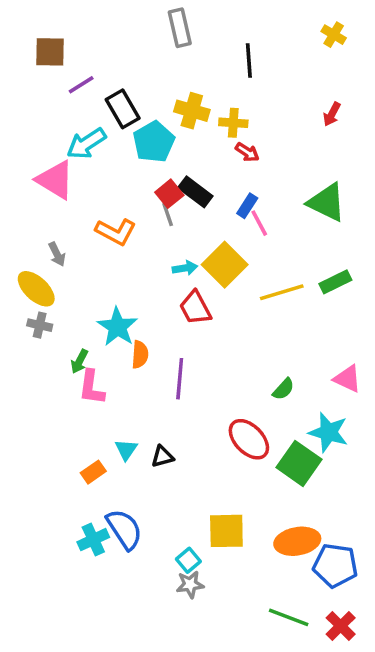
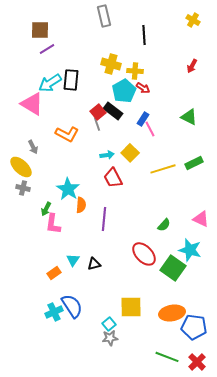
brown square: (50, 52) -> (40, 30), moved
black rectangle: (123, 109) -> (71, 80), moved, turned 35
cyan pentagon: (154, 142) -> (124, 91), moved
green triangle: (327, 202) -> (189, 117), size x0.7
yellow square: (225, 265) -> (130, 153), size x0.7

